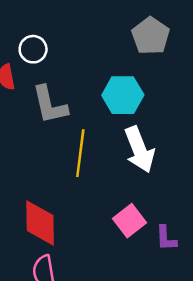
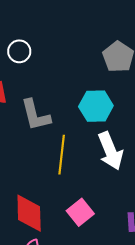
white circle: (33, 49) -> (19, 51), moved
pink square: (129, 221) -> (80, 212), moved

